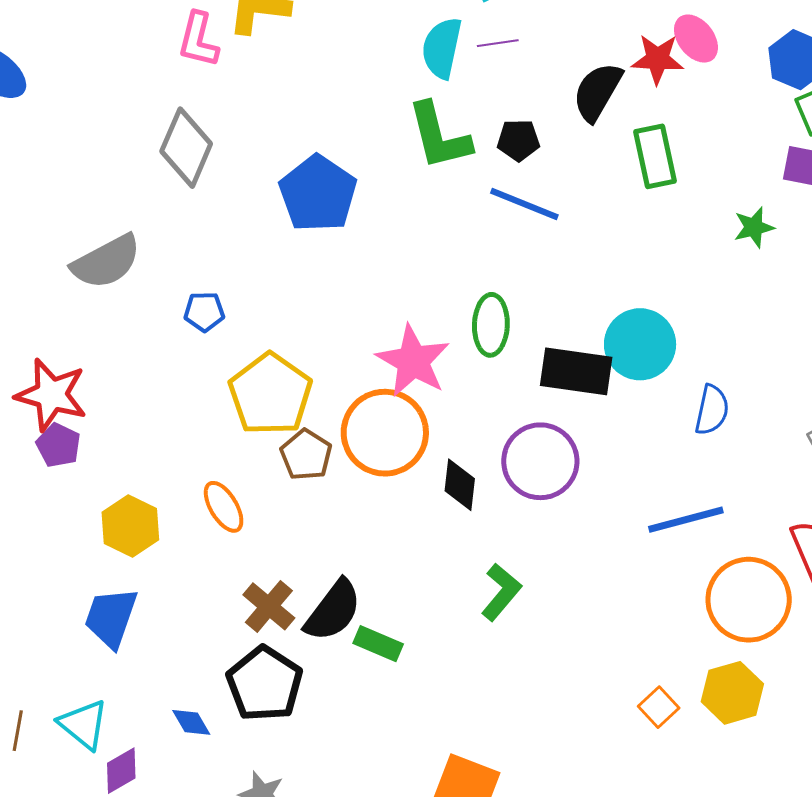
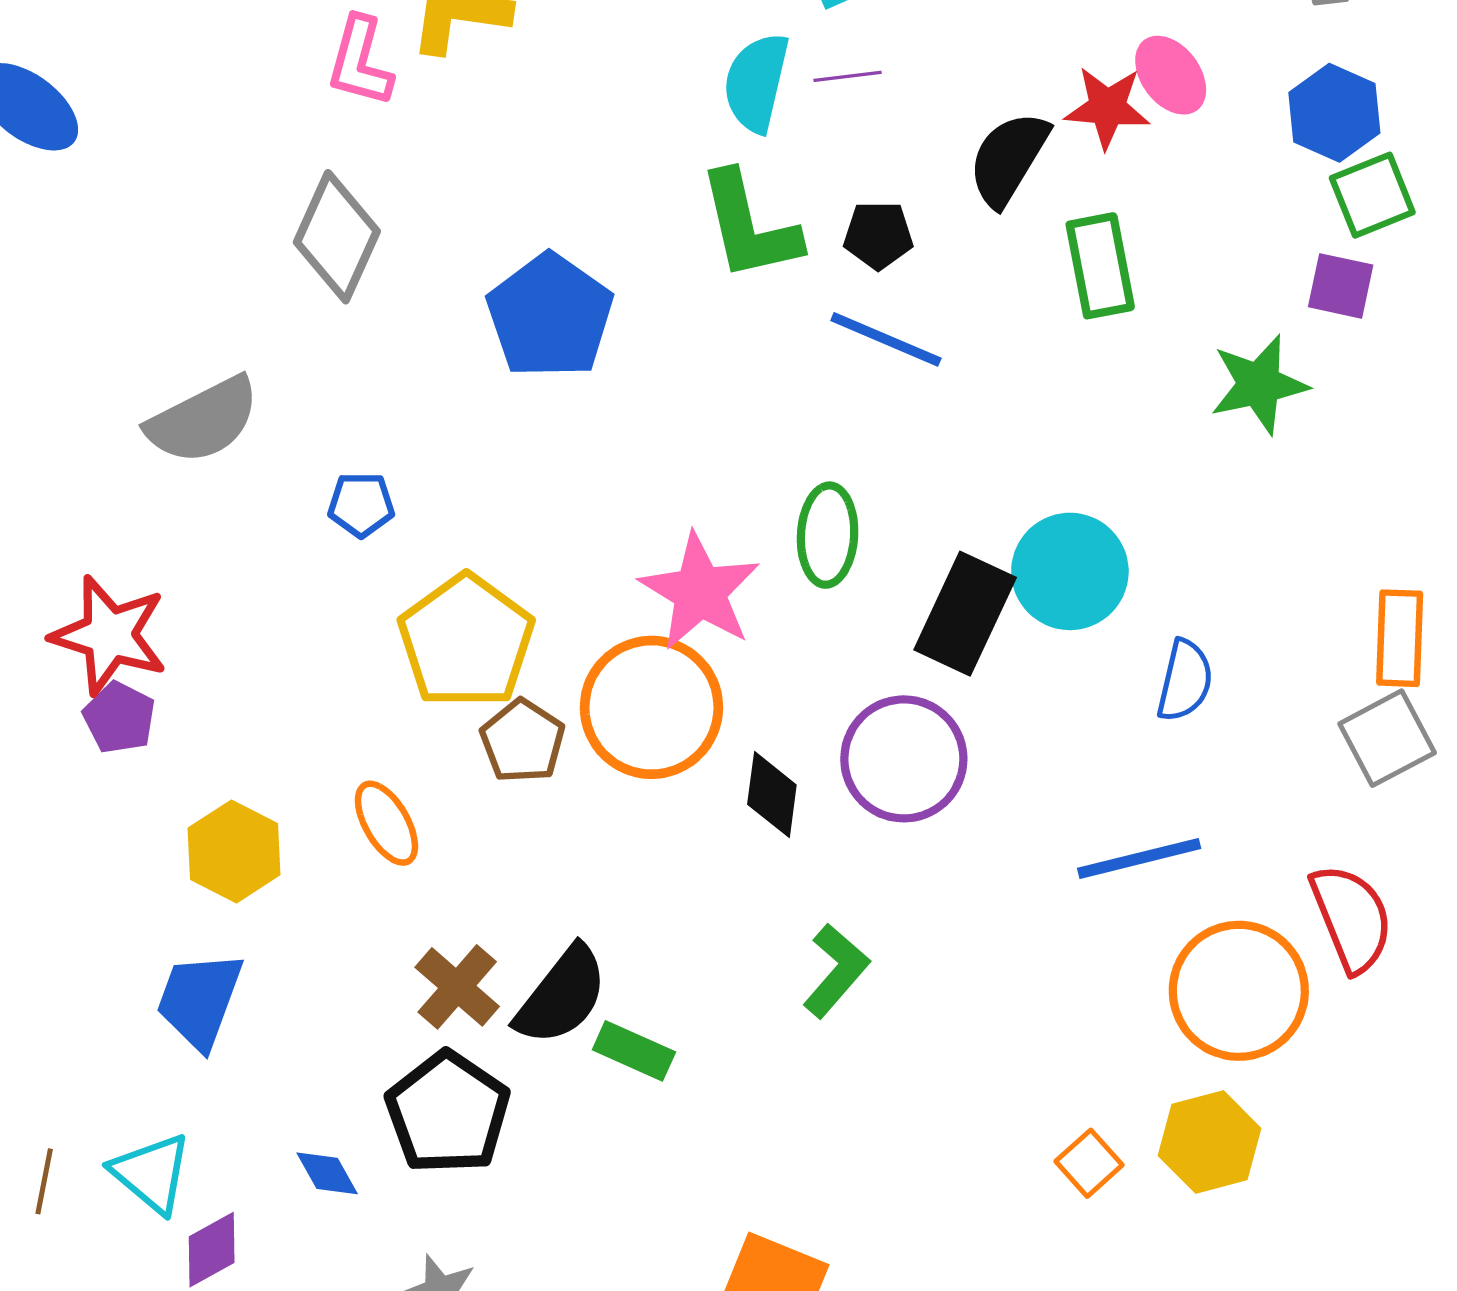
green star: (754, 227) -> (1259, 384), size x1.5
black rectangle: (576, 371) -> (965, 614), turned -74

